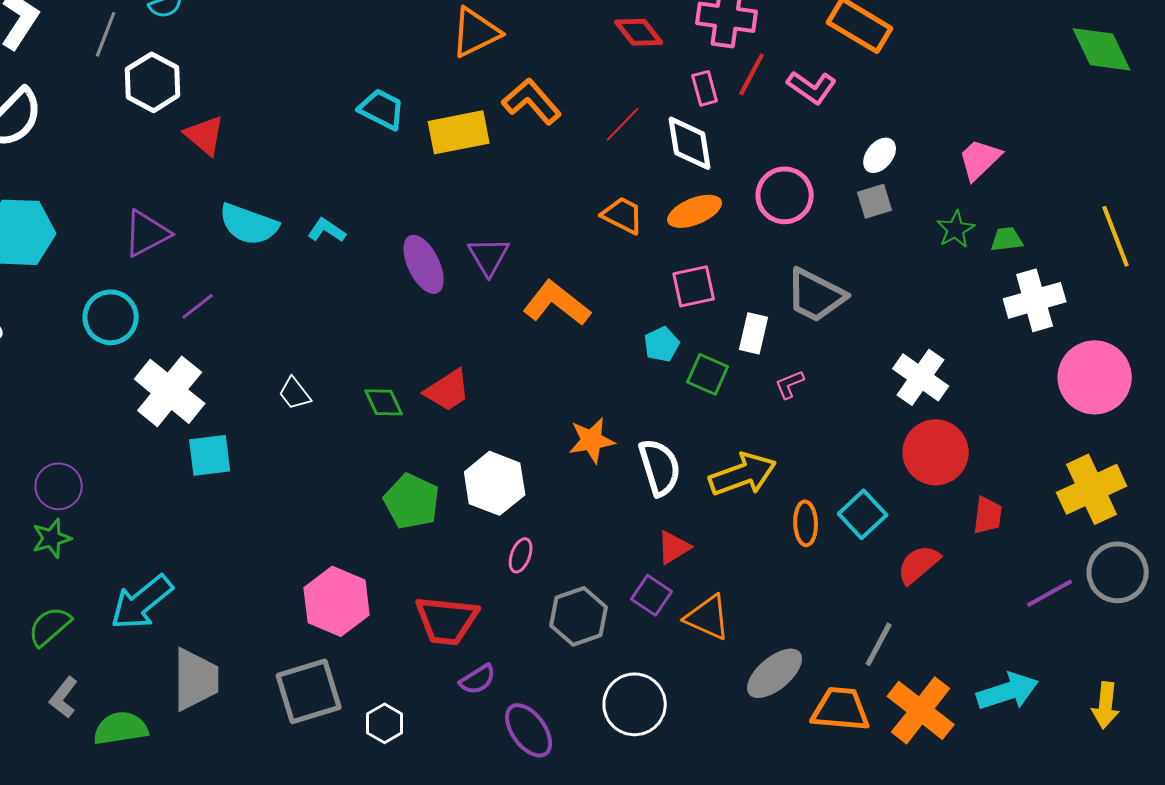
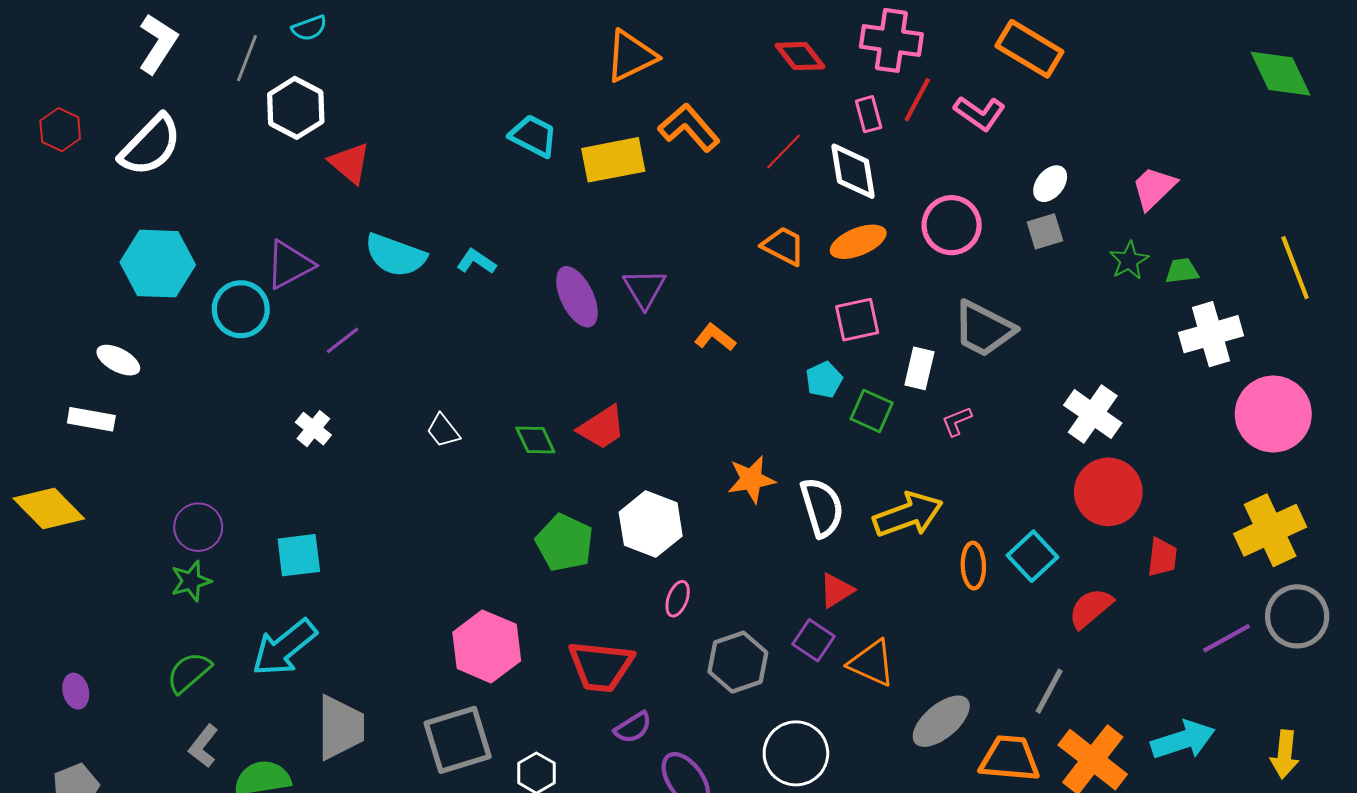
orange L-shape: (557, 303) -> (715, 337), size x0.6
cyan circle: (111, 317) -> (241, 309), moved
white cross: (170, 391) -> (313, 429), size x0.5
cyan square: (210, 455) -> (299, 555), moved

